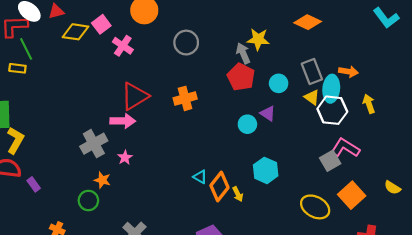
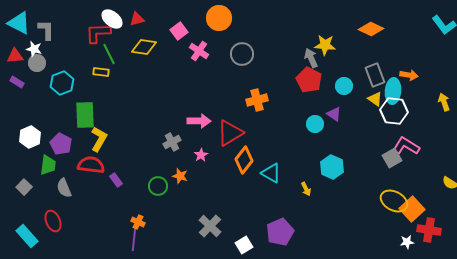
yellow diamond: (76, 32) -> (144, 47), moved
gray circle: (186, 43) -> (242, 54), moved
red triangle: (135, 96) -> (230, 133), moved
yellow arrow: (369, 104) -> (444, 102), moved
gray cross: (94, 144) -> (172, 142), size x0.7
cyan triangle: (200, 177) -> (271, 173), size x1.5
orange diamond: (219, 187) -> (244, 160), moved
orange square: (352, 195) -> (412, 209), moved
green circle: (88, 200) -> (158, 186), moved
yellow ellipse: (315, 207) -> (394, 201), moved

